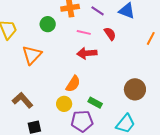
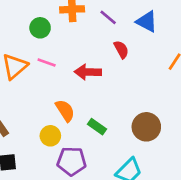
pink line: (84, 32) -> (47, 63), moved
orange semicircle: (73, 84) -> (65, 111), turned -72
green rectangle: (95, 103) -> (97, 127), moved

